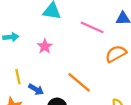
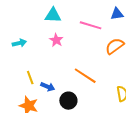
pink star: (45, 46) -> (56, 40), moved

